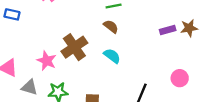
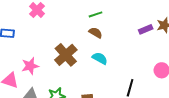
pink star: (47, 61) -> (30, 66), moved, turned -30

